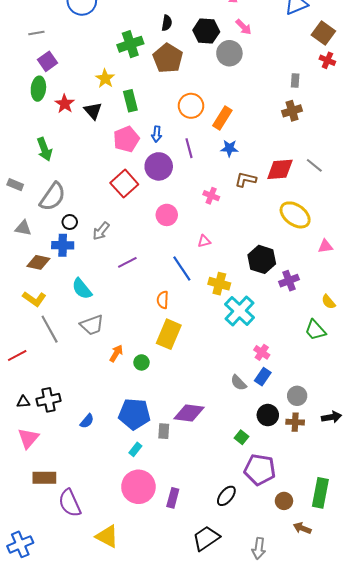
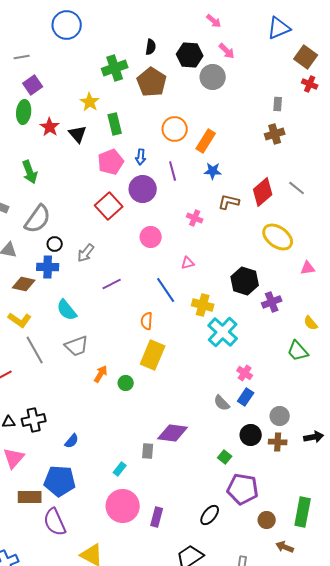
red diamond: (280, 169) -> (263, 192), turned -36
blue pentagon: (134, 414) -> (60, 481), moved

